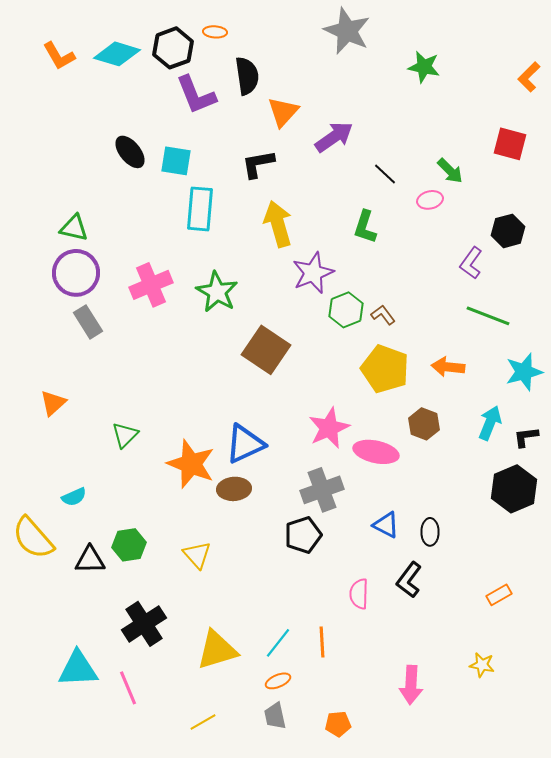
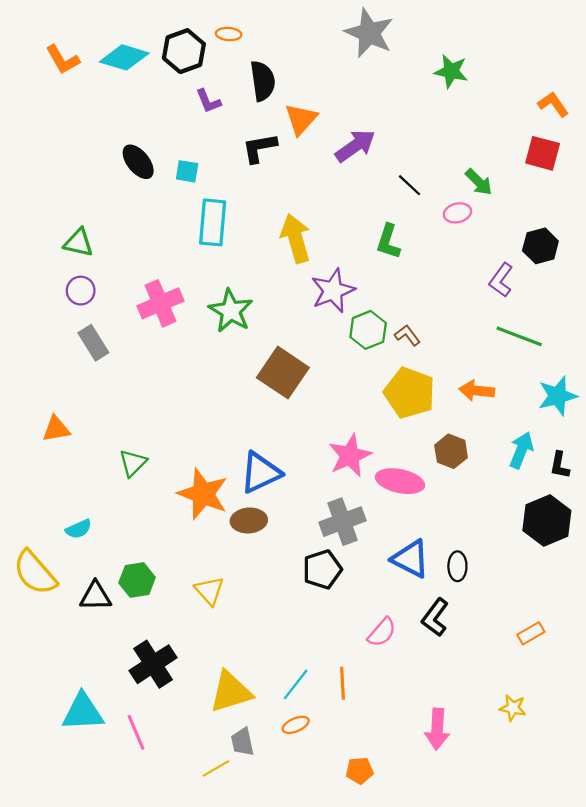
orange L-shape: (529, 77) -> (553, 104), moved, turned 100
purple L-shape: (196, 95) -> (208, 101), size x0.6
cyan square: (176, 161) -> (187, 171), size x0.7
black L-shape: (258, 164) -> (259, 148), moved
purple circle: (76, 273) -> (81, 291), size x0.6
orange triangle: (53, 403) -> (56, 429), turned 32
black L-shape: (526, 437) -> (560, 465), turned -72
blue triangle: (386, 525) -> (411, 559), size x1.4
pink semicircle: (359, 594) -> (382, 632), turned -140
gray trapezoid: (275, 716) -> (242, 742), moved

